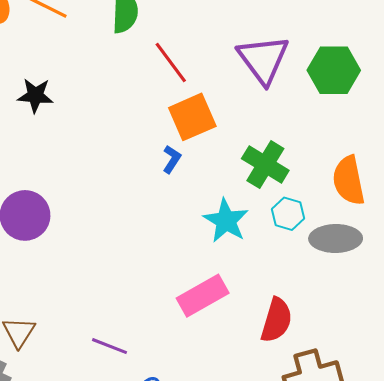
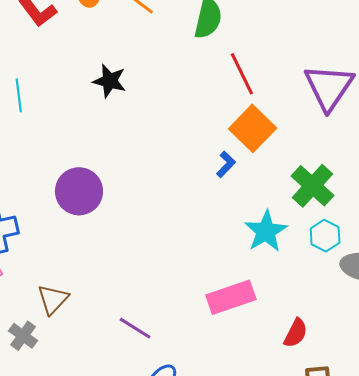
orange square: (192, 117) -> (253, 128), turned -33
red semicircle: (276, 320) -> (296, 333), size x0.7

